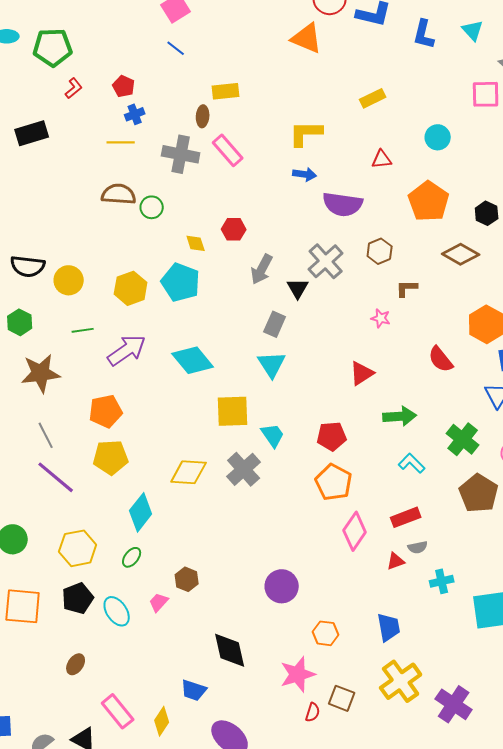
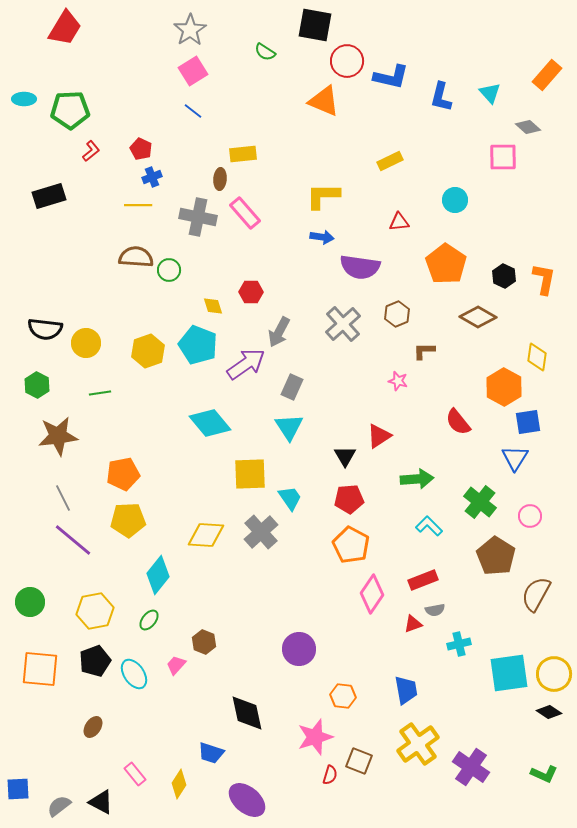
black triangle: (298, 288) -> (345, 456), moved
purple arrow: (127, 350) -> (246, 364), moved
pink rectangle: (118, 711) -> (135, 774), size x0.7

